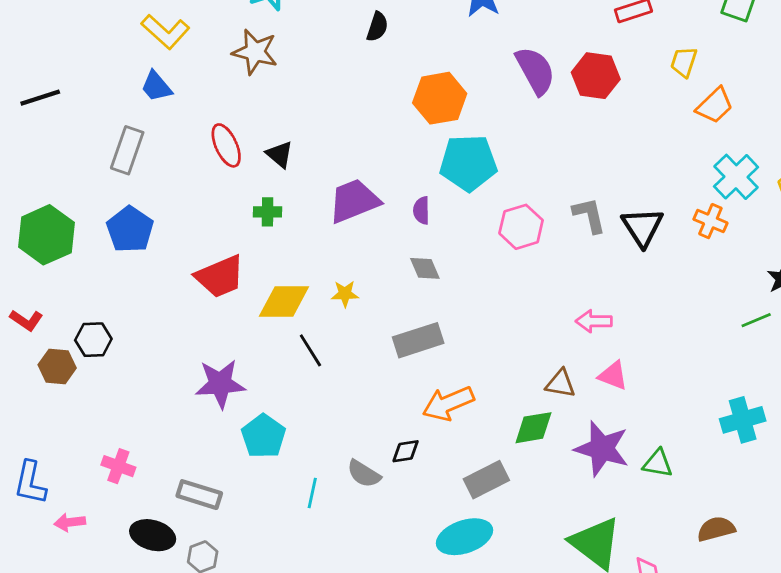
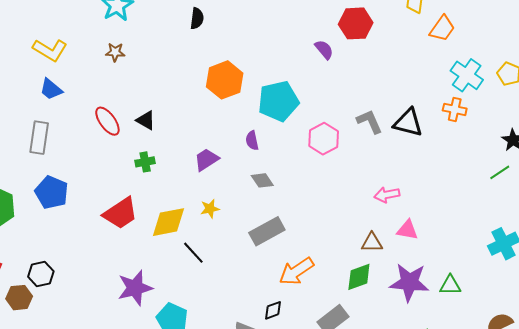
brown star: (255, 52) -> (115, 52), size x0.6
purple semicircle: (535, 71) -> (324, 50), moved, size x0.6
orange hexagon: (440, 98) -> (225, 80), moved
purple trapezoid: (354, 201) -> (206, 160), moved, size x0.7
black triangle: (642, 227) -> (408, 123), turned -32

